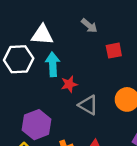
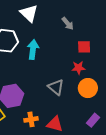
white triangle: (42, 35) -> (29, 13), moved, turned 30
red star: (69, 84) -> (78, 68), moved

